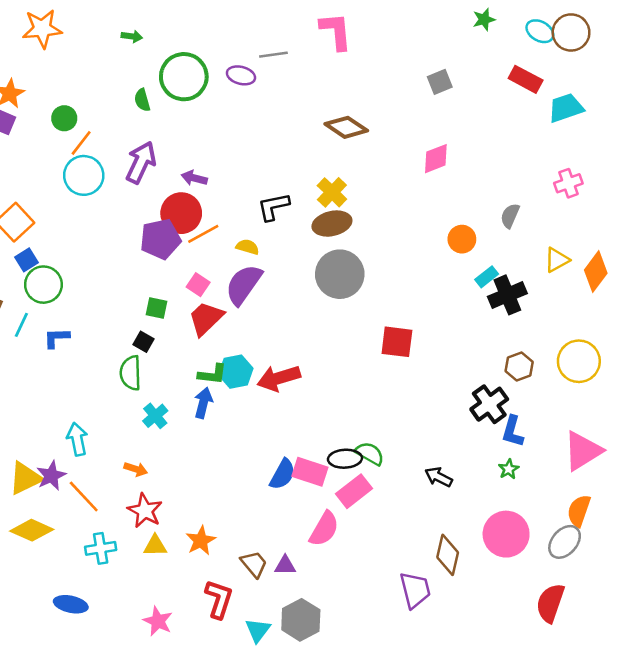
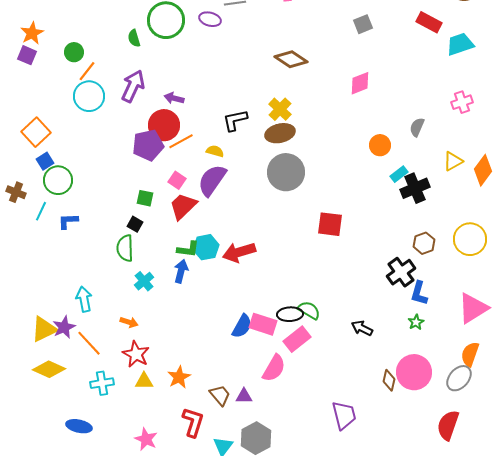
brown diamond: (448, 555) -> (389, 380), moved, size x0.7

